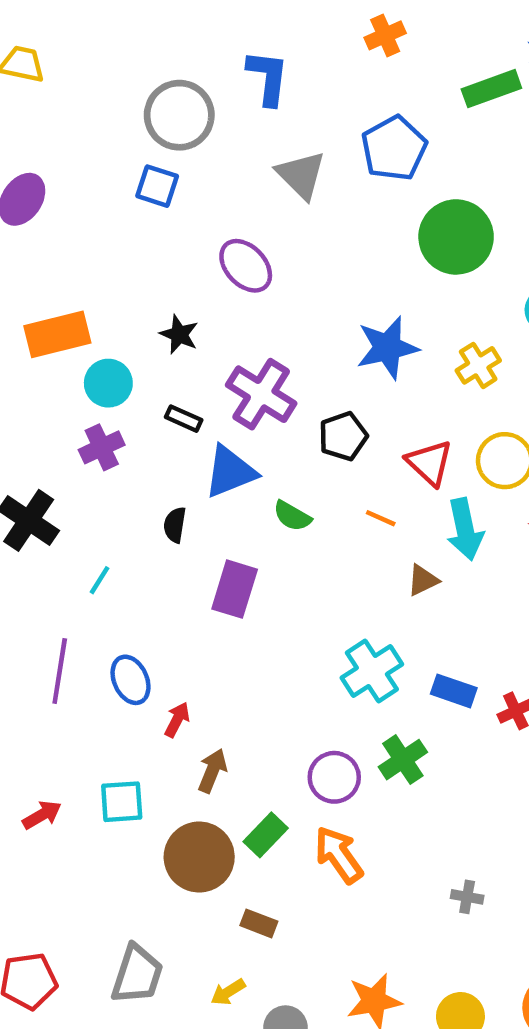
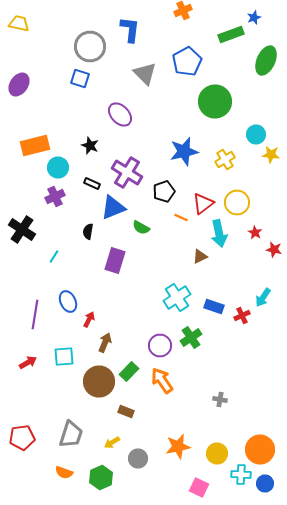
red triangle: (429, 463) -> (203, 204), turned 40
orange line: (381, 518) -> (181, 218), moved
purple line: (60, 671) -> (35, 314), moved

